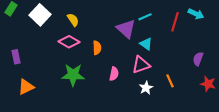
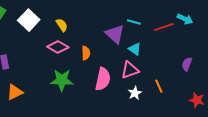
cyan line: (145, 17) -> (134, 22), turned 40
red line: (175, 22) -> (164, 27), turned 54
pink semicircle: (114, 74) -> (103, 79), size x1.6
red star: (208, 84) -> (197, 100), moved

